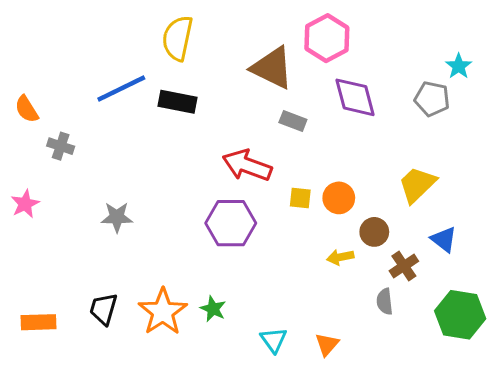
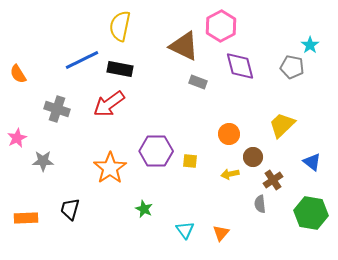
gray cross: (61, 146) -> (57, 109), moved, size x1.4
red arrow: (247, 165) -> (109, 104), moved, turned -56
yellow square: (300, 198) -> (190, 161), moved
gray star: (117, 217) -> (43, 161), moved
blue triangle: (444, 239) -> (312, 162), moved
orange star: (163, 312) -> (110, 168), moved

